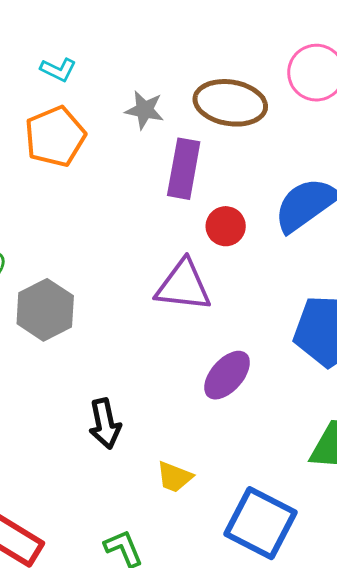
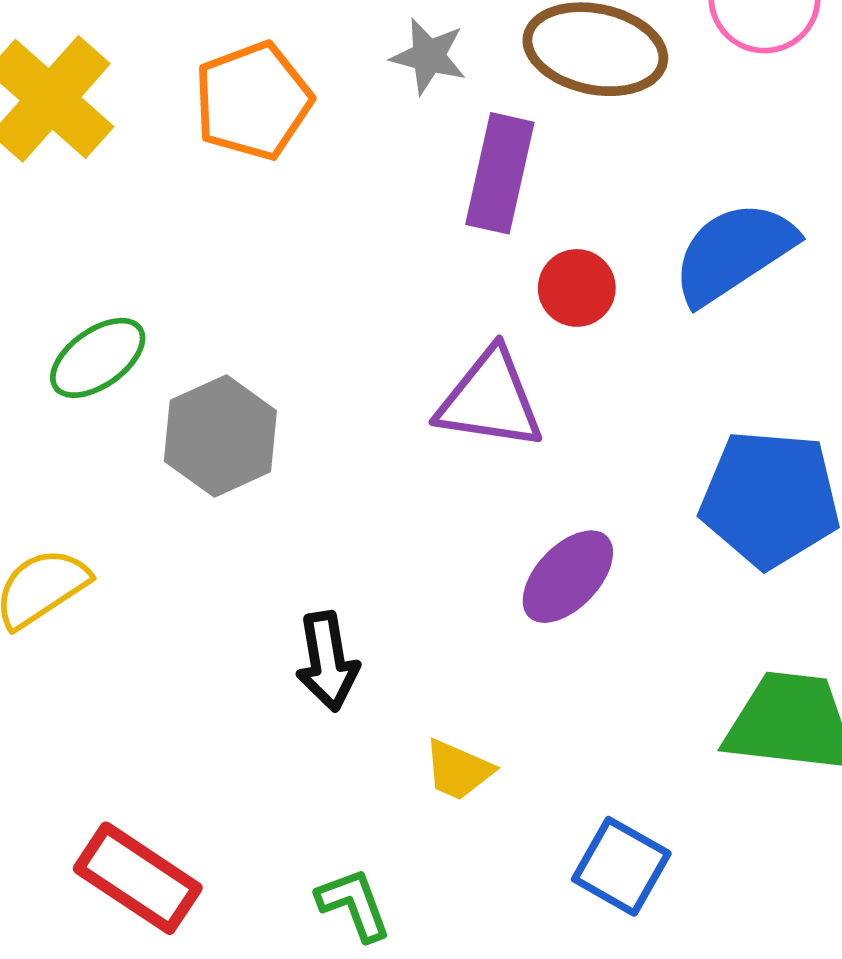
blue square: (261, 523) -> (621, 866), size x0.7

